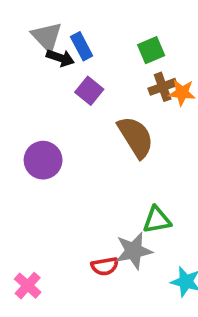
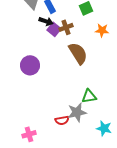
black arrow: (60, 58) -> (46, 21), moved
brown cross: (163, 87) -> (66, 27), moved
pink cross: (28, 286) -> (29, 134), moved, turned 32

